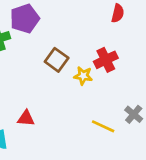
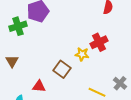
brown square: (57, 60) -> (62, 69), moved

